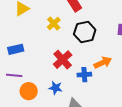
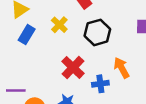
blue rectangle: (16, 49) -> (27, 35), moved, turned -42
orange arrow: (103, 63) -> (122, 68), turned -90

